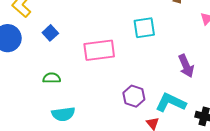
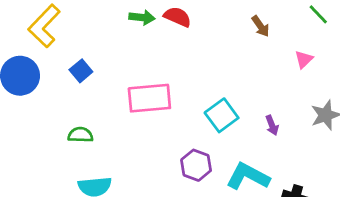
cyan square: (144, 28) -> (222, 115), moved, turned -30
purple arrow: (186, 66) -> (272, 125), size x0.6

